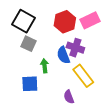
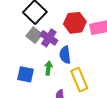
purple cross: (75, 48) -> (49, 38), moved
green arrow: (45, 66) -> (48, 68), moved

